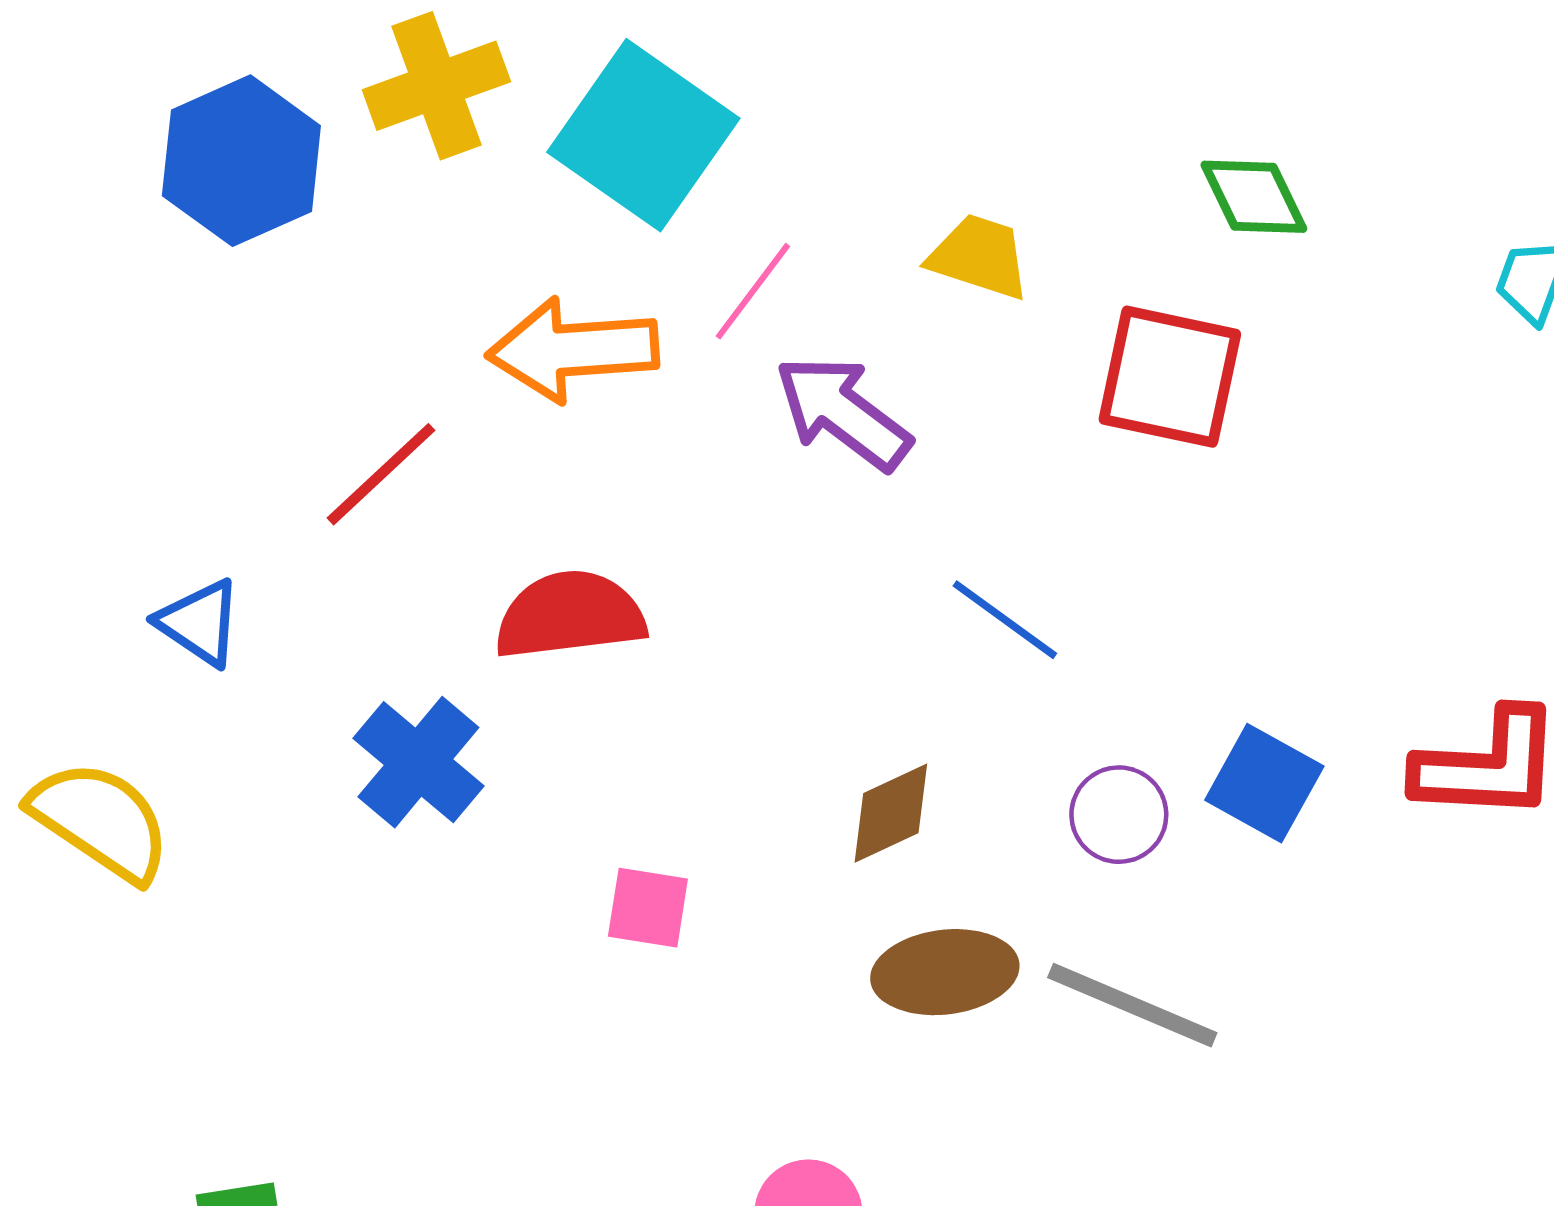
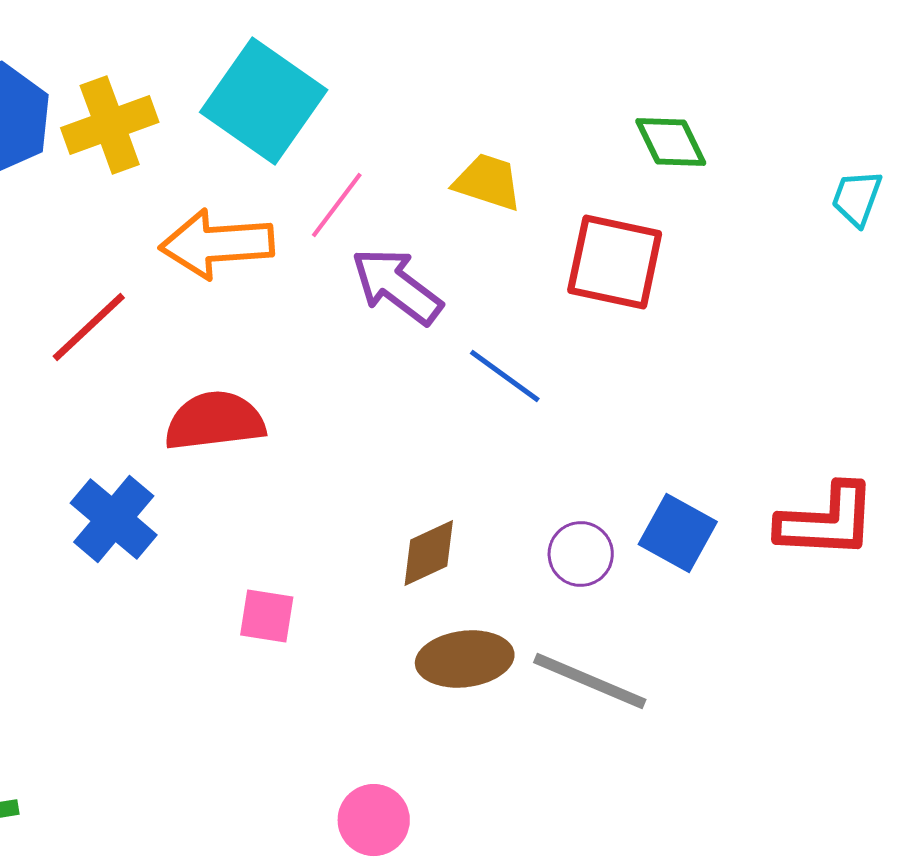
yellow cross: (436, 86) -> (110, 125), moved
blue line: (1005, 620) -> (505, 376), moved

